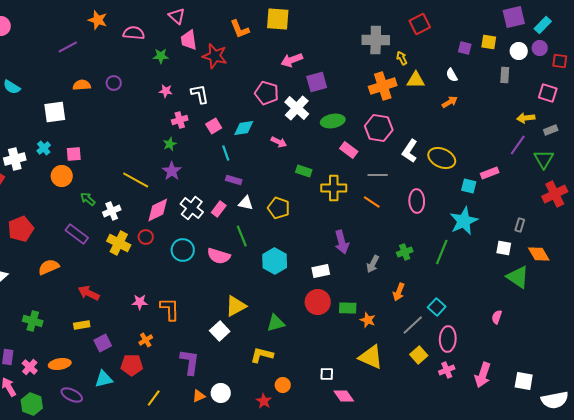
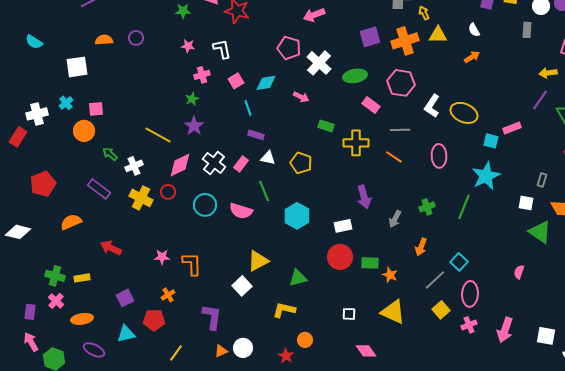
purple square: (317, 82) -> (370, 37), moved
yellow rectangle: (82, 325) -> (82, 278), moved
pink cross: (30, 367) -> (56, 301), moved
white square: (327, 374) -> (349, 314), moved

